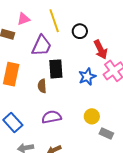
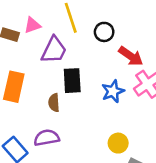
pink triangle: (24, 19) -> (32, 25), moved
red arrow: (101, 49) -> (131, 56), turned -30
purple semicircle: (51, 117) -> (47, 138), moved

